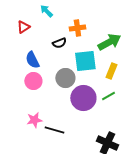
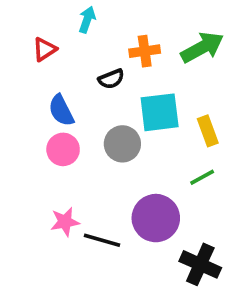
cyan arrow: (46, 11) -> (87, 20), turned 64
green arrow: (109, 42) -> (202, 47), moved
yellow rectangle: (111, 71) -> (208, 131), turned -42
purple circle: (83, 98) -> (156, 218), moved

